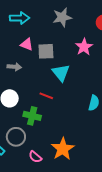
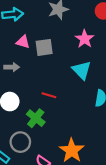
cyan triangle: (61, 73) -> (82, 70), moved
green cross: (32, 116) -> (36, 118), turned 30

